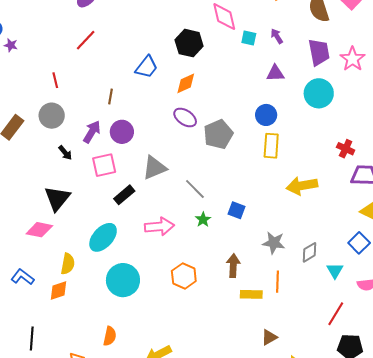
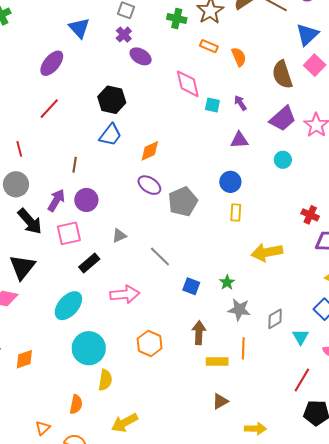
black hexagon: (189, 43) -> (112, 100), moved
purple trapezoid: (319, 52) -> (283, 119), turned 60
cyan circle: (319, 93) -> (283, 160), size x0.6
yellow rectangle: (271, 146) -> (236, 213), size x0.7
black arrow: (65, 153) -> (30, 221), size x1.8
gray triangle: (154, 168) -> (119, 236), size x0.6
blue square: (236, 210) -> (191, 286), moved
green star: (203, 220) -> (227, 282), moved
yellow semicircle: (68, 264) -> (105, 380), moved
brown triangle: (269, 337) -> (220, 401), moved

